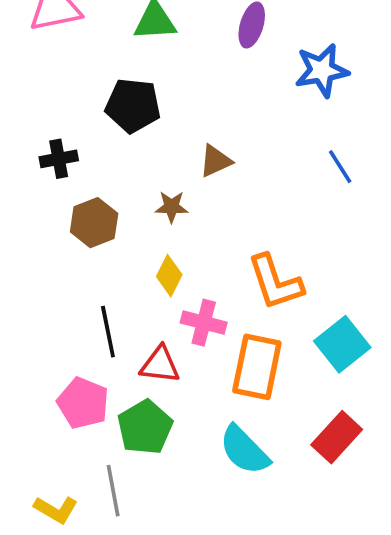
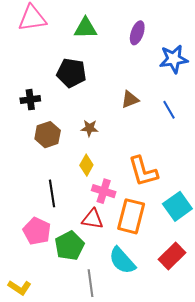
brown triangle: (215, 161) -> (130, 99), moved
blue line: (340, 167) -> (169, 110), moved
red triangle: (160, 365) -> (93, 219), moved
gray line: (113, 491) -> (90, 283), moved

